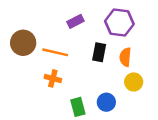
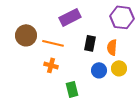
purple rectangle: (75, 21) -> (70, 17), size x1.5
purple hexagon: (119, 23) -> (122, 17), moved
blue circle: (106, 102) -> (99, 70), moved

